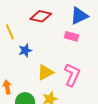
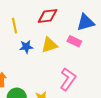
red diamond: (41, 16) -> (48, 16), turned -30
yellow triangle: (45, 72) -> (49, 45), moved

